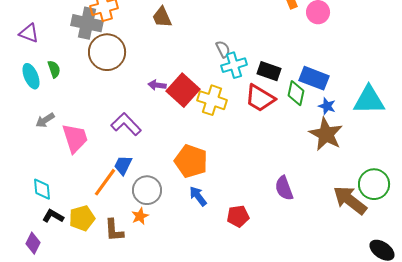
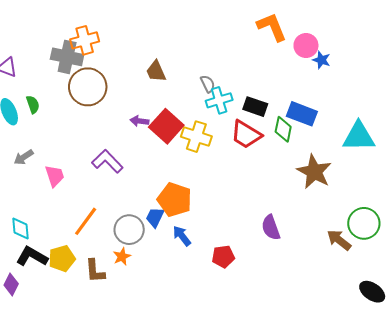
brown trapezoid: (162, 17) -> (156, 71), moved
blue star: (327, 106) -> (321, 60), moved
pink trapezoid: (75, 138) -> (55, 176), size x0.7
blue trapezoid: (123, 165) -> (155, 217), moved
brown arrow: (350, 200) -> (339, 240), size x0.7
black L-shape: (53, 216) -> (32, 257), size x1.4

